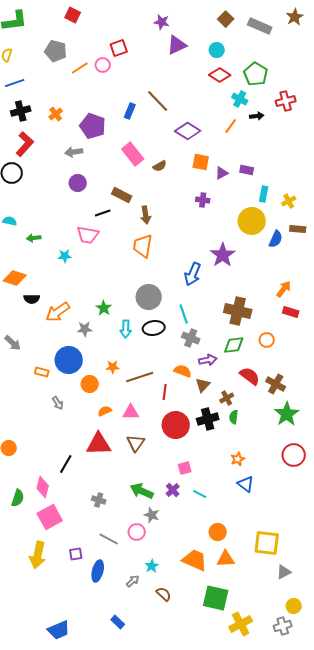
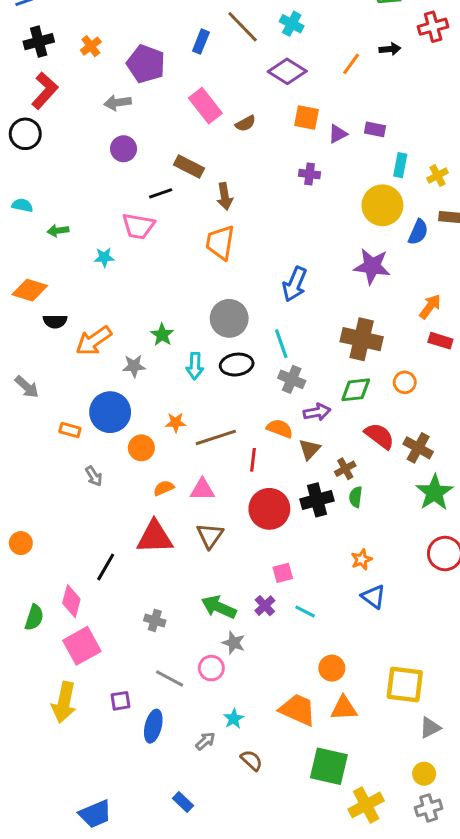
cyan cross: (240, 99) -> (292, 24), moved
purple star: (223, 255) -> (372, 266), moved, turned -30
yellow circle: (294, 606) -> (424, 774), moved

